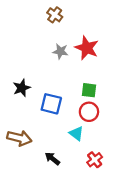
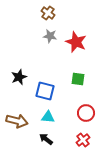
gray star: (60, 51) -> (50, 36), moved
red circle: (89, 112) -> (86, 113), moved
cyan triangle: (76, 133) -> (48, 117), moved, turned -32

